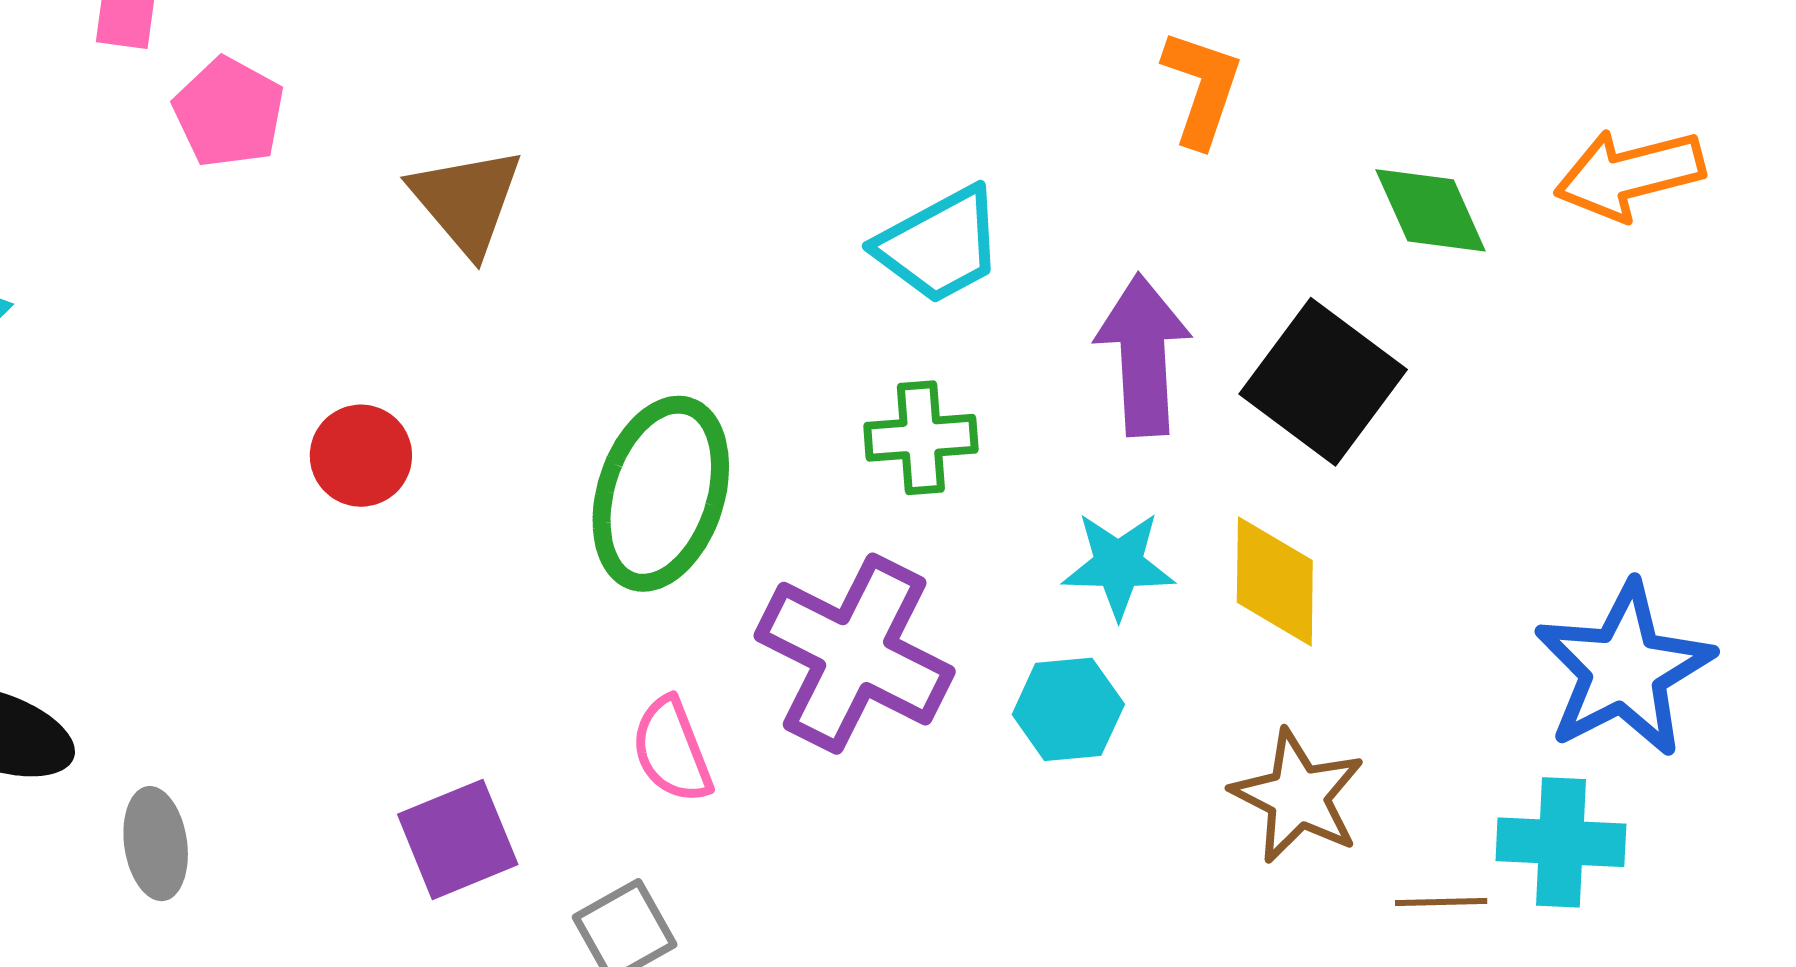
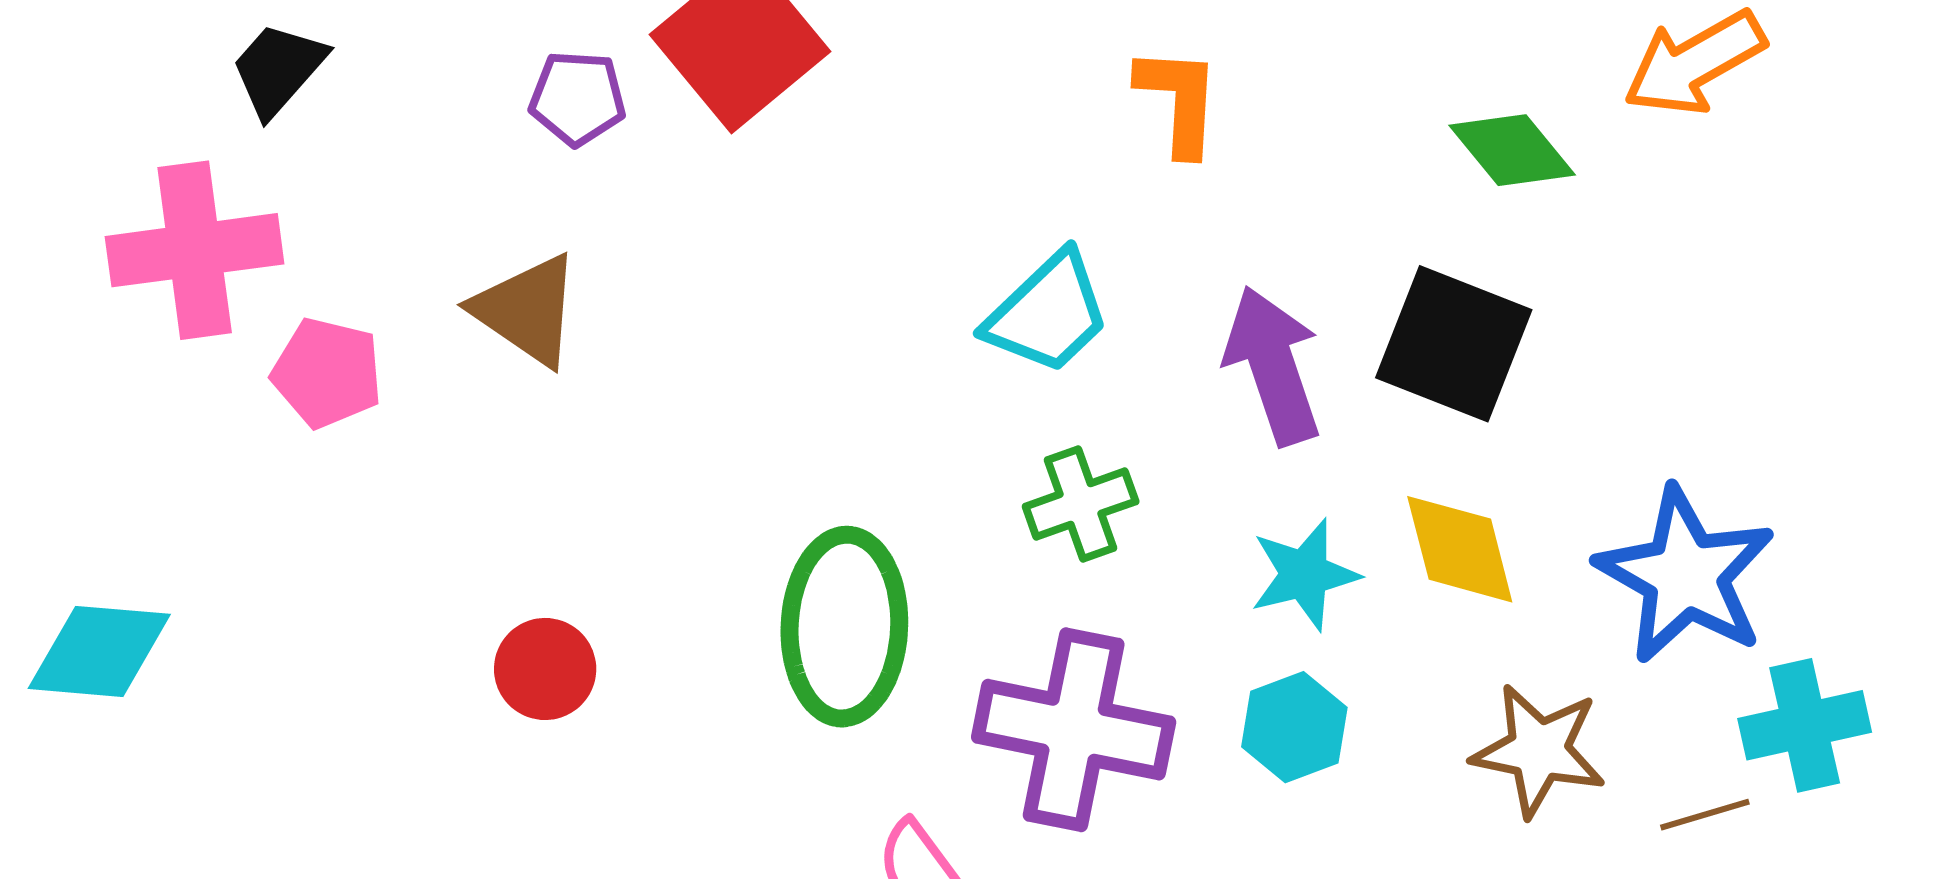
orange L-shape: (1202, 88) -> (1179, 100), moved
brown triangle: (466, 201) -> (527, 310), moved
blue star: (1624, 670) -> (1685, 575), moved

